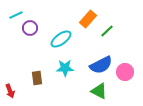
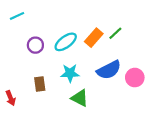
orange rectangle: (88, 19) -> (94, 38), moved
purple circle: (30, 28) -> (35, 45), moved
green triangle: (99, 91) -> (80, 98), moved

